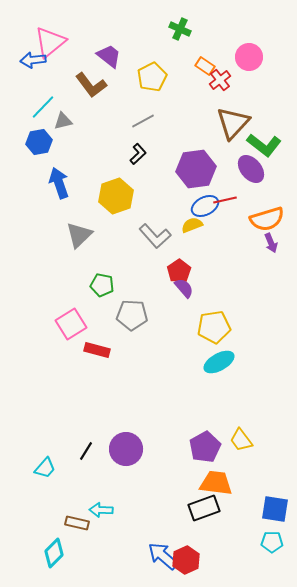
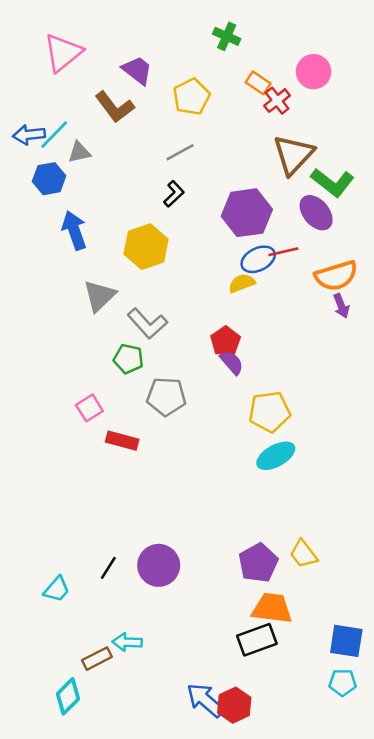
blue arrow: (33, 60) -> (29, 135), moved
gray L-shape: (155, 236) -> (147, 324), moved
pink square: (71, 324) -> (89, 408), size x0.7
brown rectangle: (77, 523) -> (97, 659), turned -40

